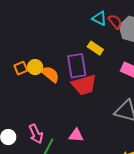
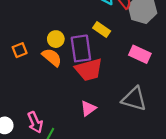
yellow circle: (35, 67) -> (56, 39), moved
pink triangle: (76, 135) -> (88, 108), moved, turned -42

